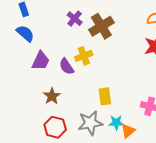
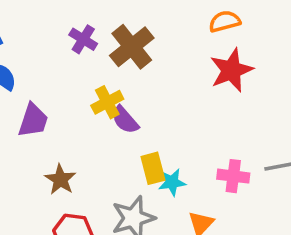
purple semicircle: (67, 66) -> (125, 120), moved
cyan star: (116, 123) -> (172, 182), moved

